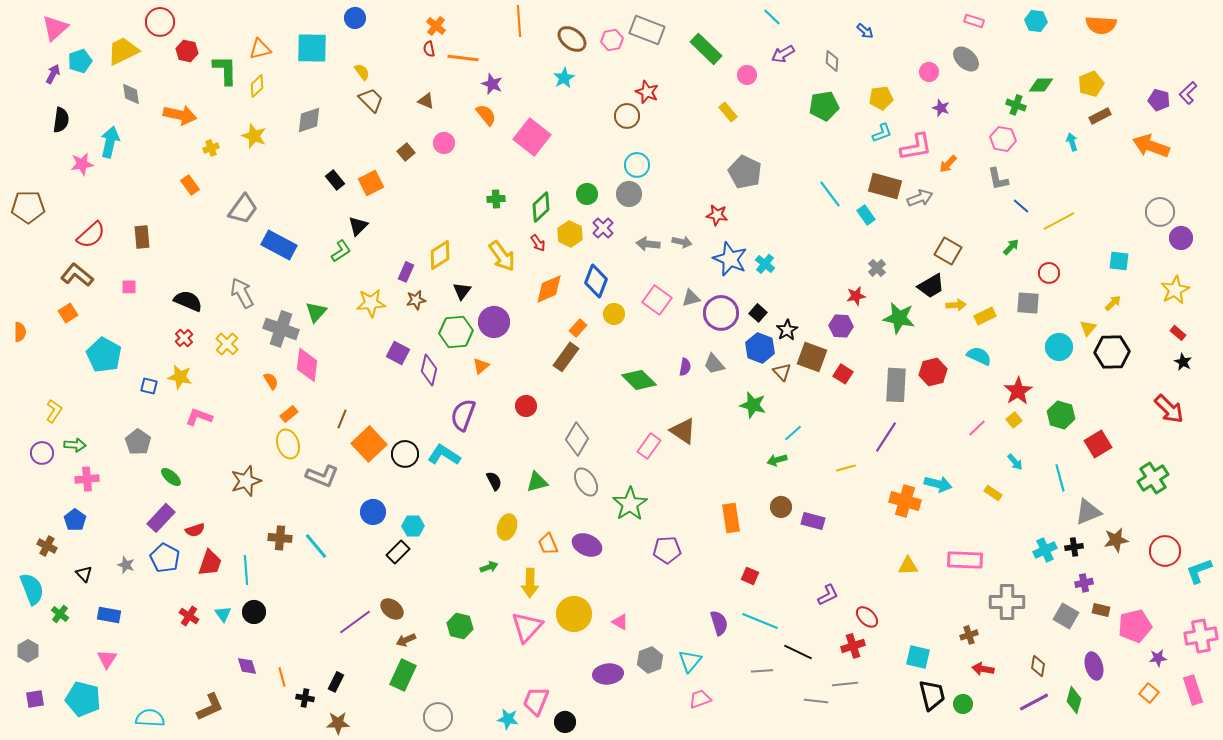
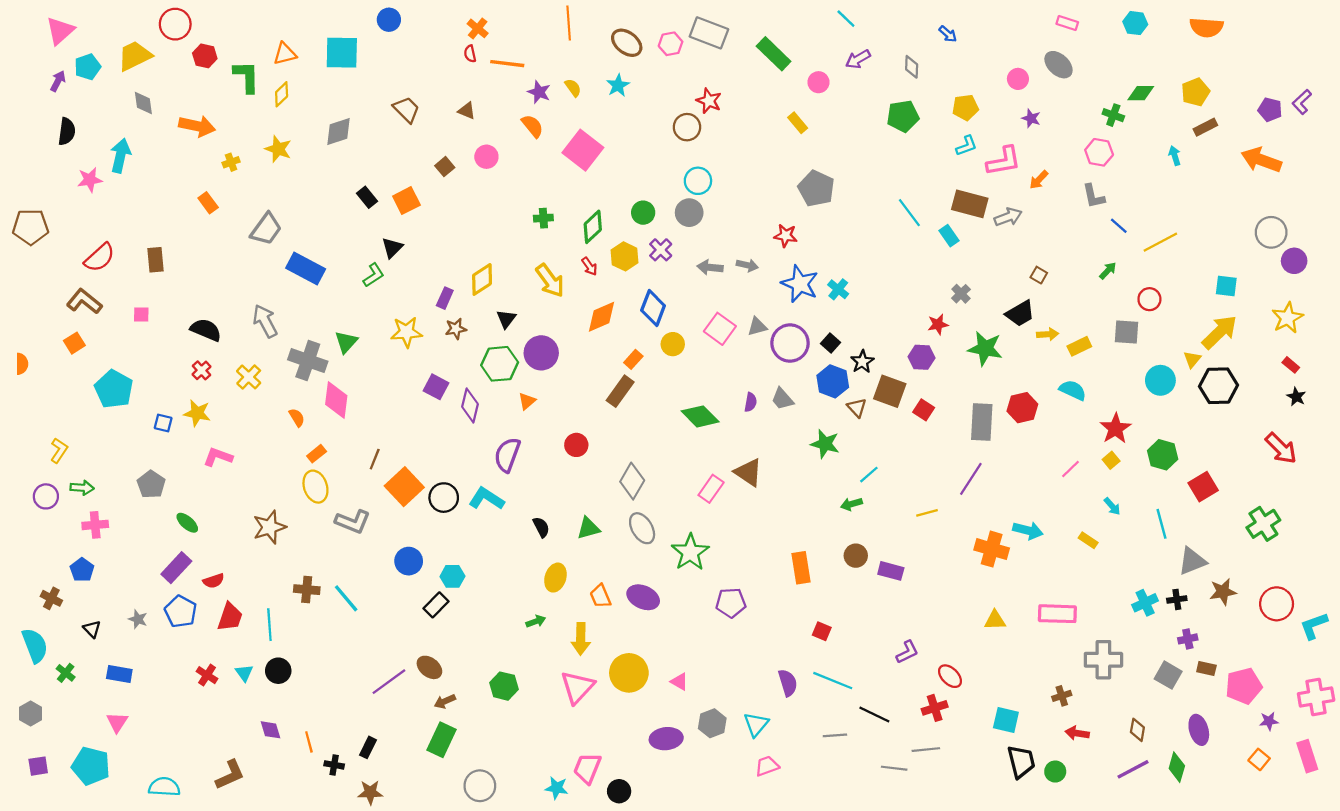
yellow semicircle: (362, 72) -> (573, 88), moved
brown square: (948, 251) -> (1039, 275), size x0.6
yellow arrow: (1113, 303) -> (1220, 332), size x2.0

